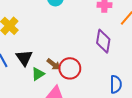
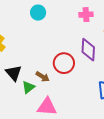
red circle: (70, 68) -> (64, 63), moved

